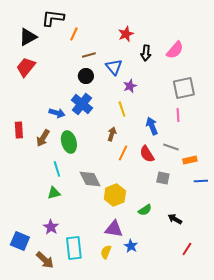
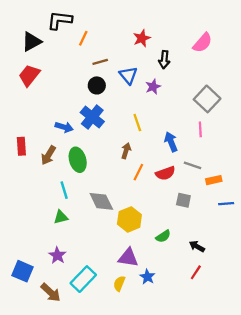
pink semicircle: (175, 50) -> (203, 43), moved
purple star: (130, 86) -> (153, 87), moved
gray square: (184, 88) -> (207, 99), turned -35
red semicircle: (147, 154) -> (165, 173), turned -78
cyan rectangle: (74, 248) -> (83, 279), turned 50
red line: (187, 249) -> (196, 272), moved

